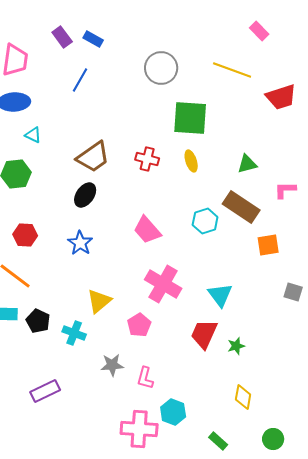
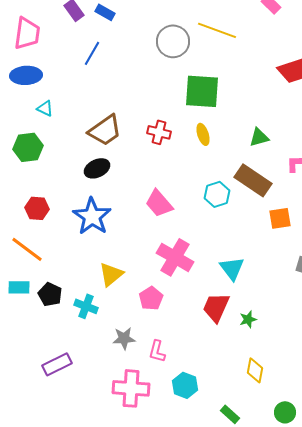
yellow line: (232, 70) -> (217, 30), moved
black ellipse: (85, 195) -> (97, 168), turned 30
blue star: (80, 243) -> (92, 216), size x1.5
pink cross: (139, 429) -> (131, 388), moved

